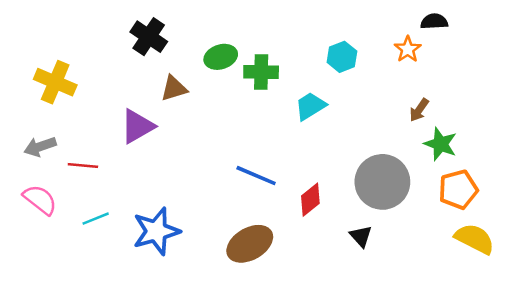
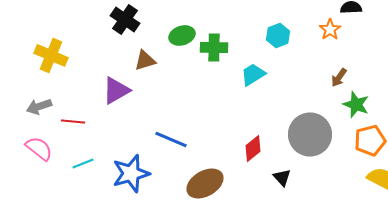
blue line: (256, 176) -> (171, 139), moved
black triangle: (361, 236) -> (282, 177), moved

